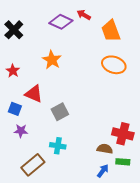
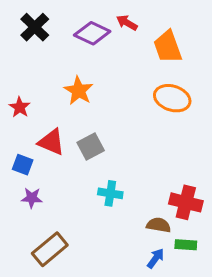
black cross: (14, 30) -> (35, 27), moved
gray square: (60, 112) -> (91, 147), moved
cyan cross: (58, 146) -> (110, 193), moved

